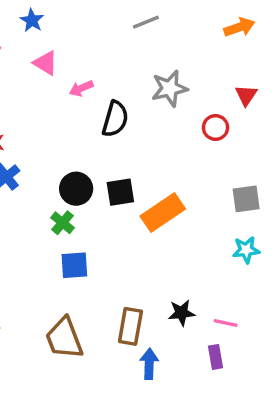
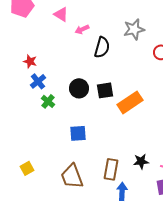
green cross: (62, 223) -> (48, 101), moved

